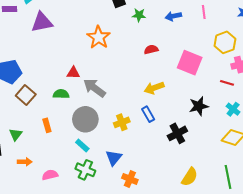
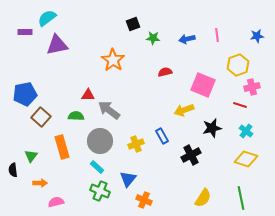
yellow arrow: (154, 88) -> (184, 110), moved
orange rectangle: (47, 125) -> (62, 147), size x1.6
pink semicircle: (50, 175) -> (56, 202), moved

